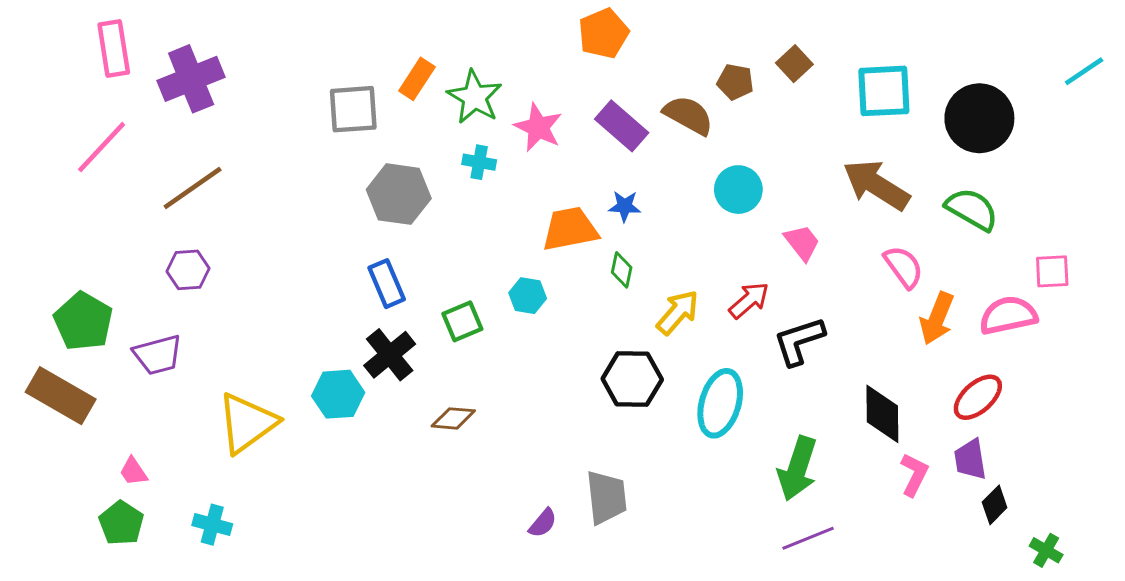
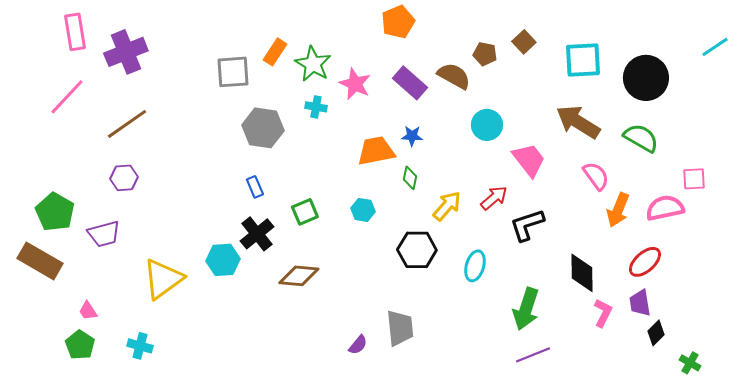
pink trapezoid: (802, 243) -> (529, 160), size x1.4
blue rectangle: (387, 284) -> (255, 187), size x0.7
cyan hexagon: (528, 296) -> (363, 210), moved
cyan ellipse: (720, 403) -> (475, 266), size x0.7
brown diamond: (453, 418) -> (299, 276), size x1.4

